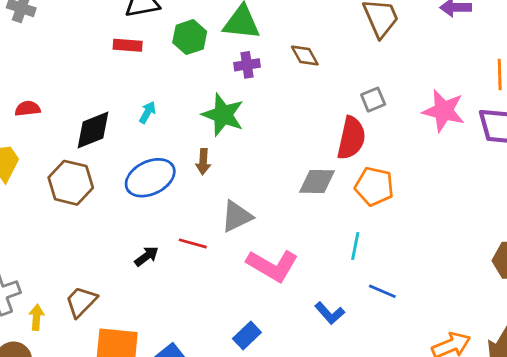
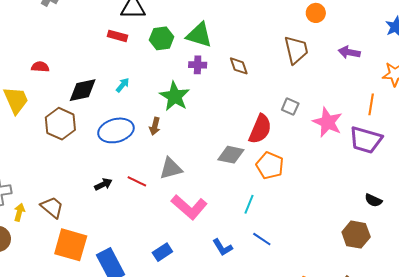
gray square: (373, 100) -> (290, 107), moved, turned 36
brown trapezoid: (81, 302) -> (52, 207), turned 75

